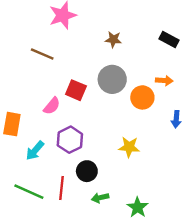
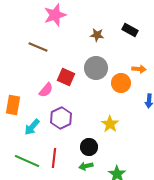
black rectangle: (169, 39) -> (130, 30), moved
yellow star: (129, 147) -> (110, 124), turned 30
black circle: (87, 171) -> (89, 147), moved

